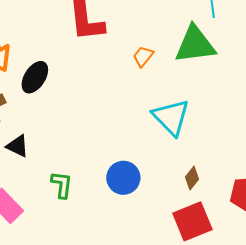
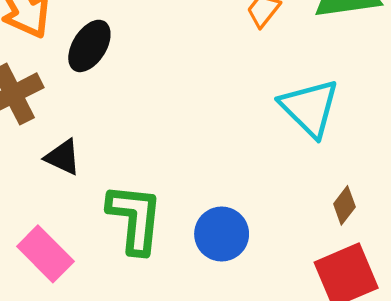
blue circle: (123, 178) -> (222, 234), moved
green L-shape: (62, 185) -> (135, 219), size x1.6

